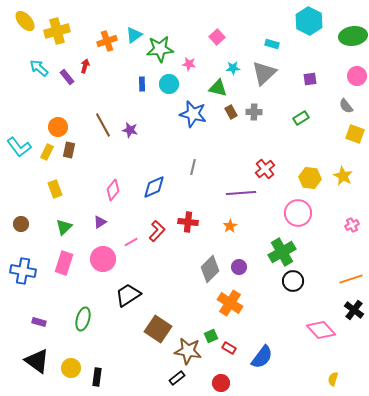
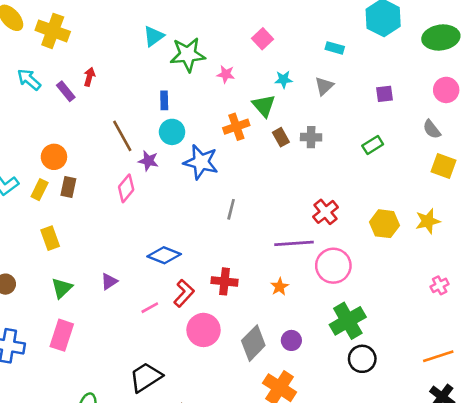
yellow cross: (57, 31) -> (53, 31), turned 35
orange cross: (107, 41) -> (236, 127), moved
gray triangle: (264, 73) -> (324, 86), size x0.6
cyan circle: (169, 84) -> (172, 132), moved
green triangle: (218, 88) -> (264, 106), turned 36
blue star: (193, 114) -> (201, 162), moved
brown line: (103, 125) -> (122, 136), moved
yellow star: (343, 176) -> (428, 221), turned 30
blue diamond: (154, 187) -> (164, 255), moved, turned 45
pink diamond: (113, 190) -> (126, 188), moved
pink circle: (298, 213) -> (333, 266), moved
pink circle: (103, 259) -> (204, 330), moved

